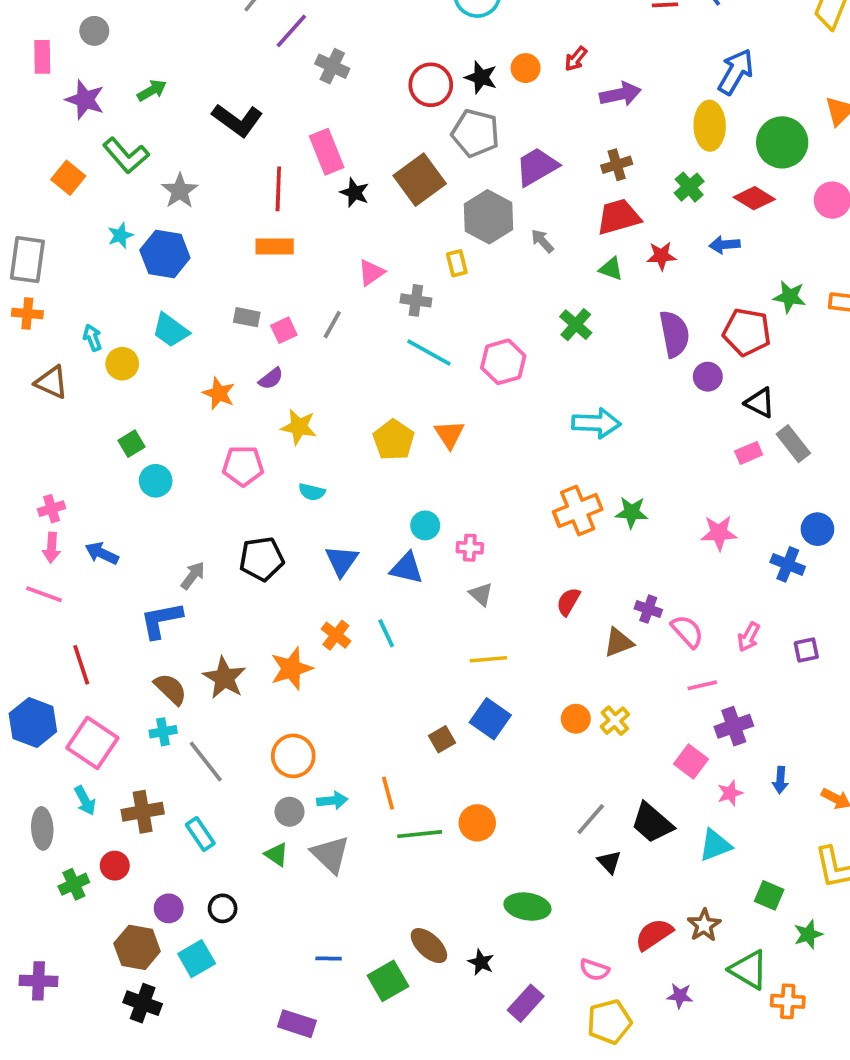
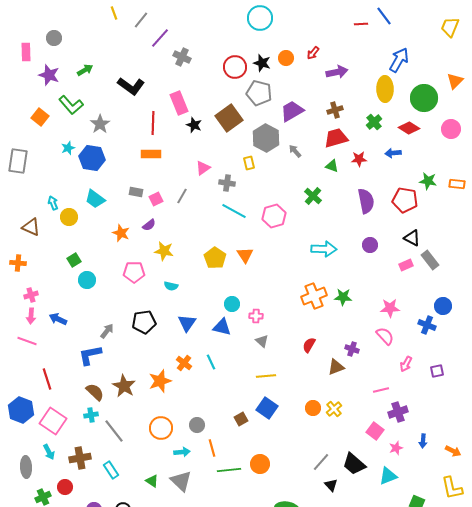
orange cross: (27, 313) -> (18, 263), moved
purple circle: (708, 377) -> (370, 245), moved
pink semicircle: (687, 631) -> (385, 336), moved
gray circle: (289, 812) -> (197, 425), moved

